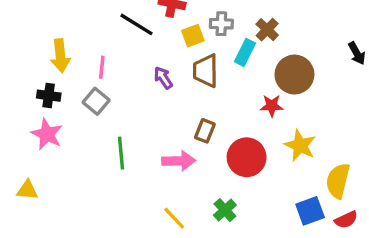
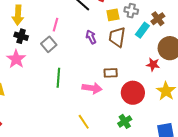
yellow arrow: (60, 56) -> (18, 15), moved
brown rectangle: (205, 131) -> (111, 73), turned 56
green cross: (225, 210) -> (125, 121), moved

